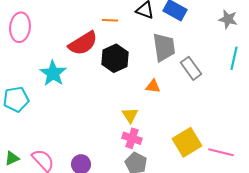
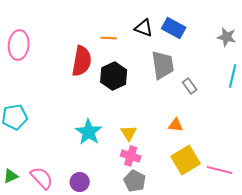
red semicircle: (83, 43) -> (82, 61), turned -48
gray rectangle: (191, 68) -> (190, 86), size x0.7
cyan star: (53, 73) -> (89, 132), moved
orange triangle: (153, 86) -> (176, 125), moved

